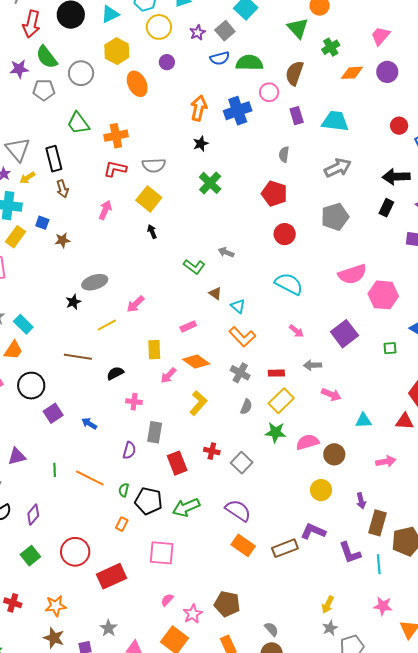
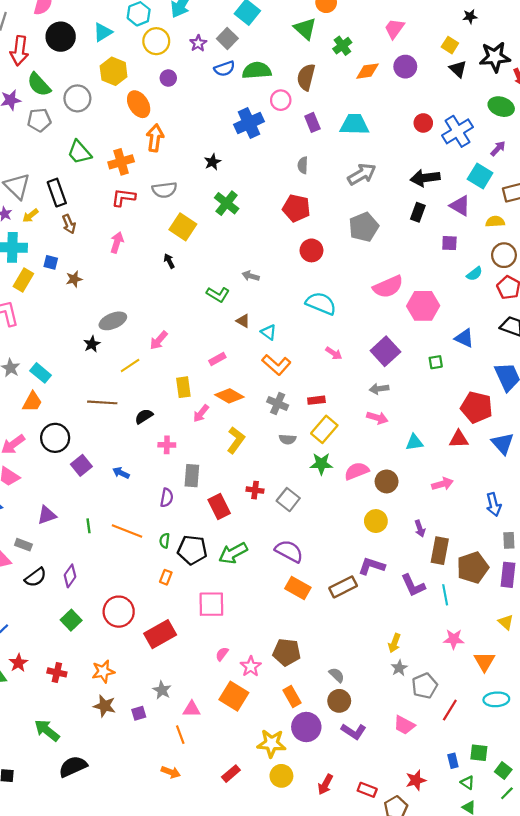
orange arrow: (199, 108) -> (155, 138), moved
yellow square: (149, 199) -> (183, 227), moved
gray arrow: (313, 365) -> (379, 389), moved
gray semicircle: (246, 407) -> (288, 439), turned 77

